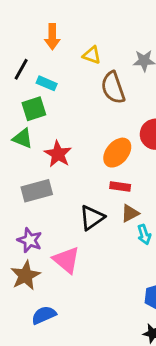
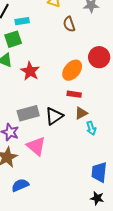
cyan rectangle: (47, 83) -> (22, 21), turned -32
brown semicircle: (113, 88) -> (69, 24), size x0.7
gray rectangle: (37, 191) -> (28, 113), moved

